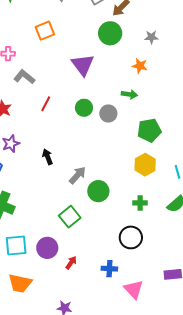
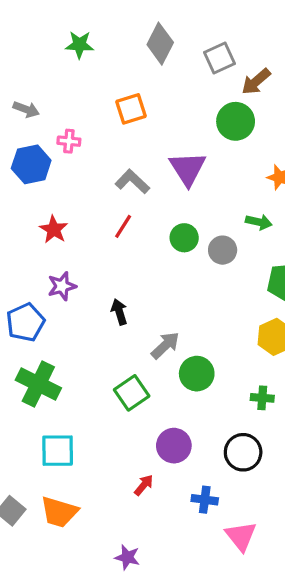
gray L-shape: (24, 77) -> (132, 182), moved
green square: (70, 217) -> (132, 393), moved
purple circle: (47, 248) -> (174, 446), moved

